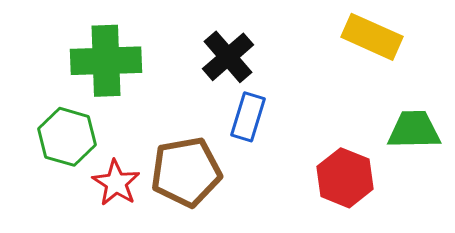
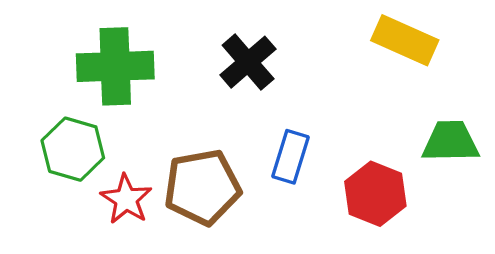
blue rectangle: (248, 117) -> (290, 157), moved

